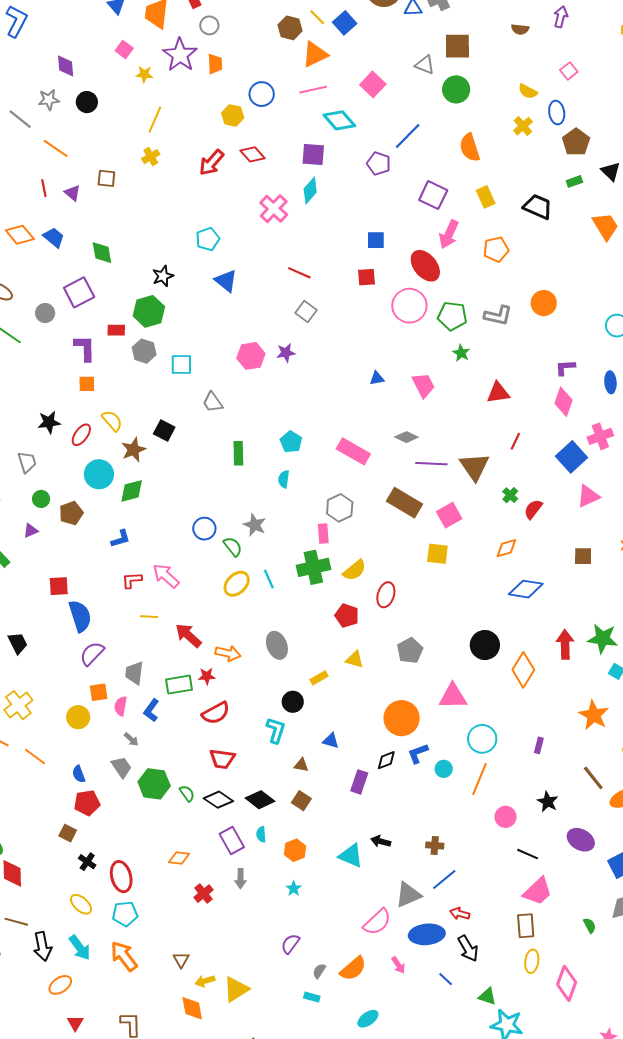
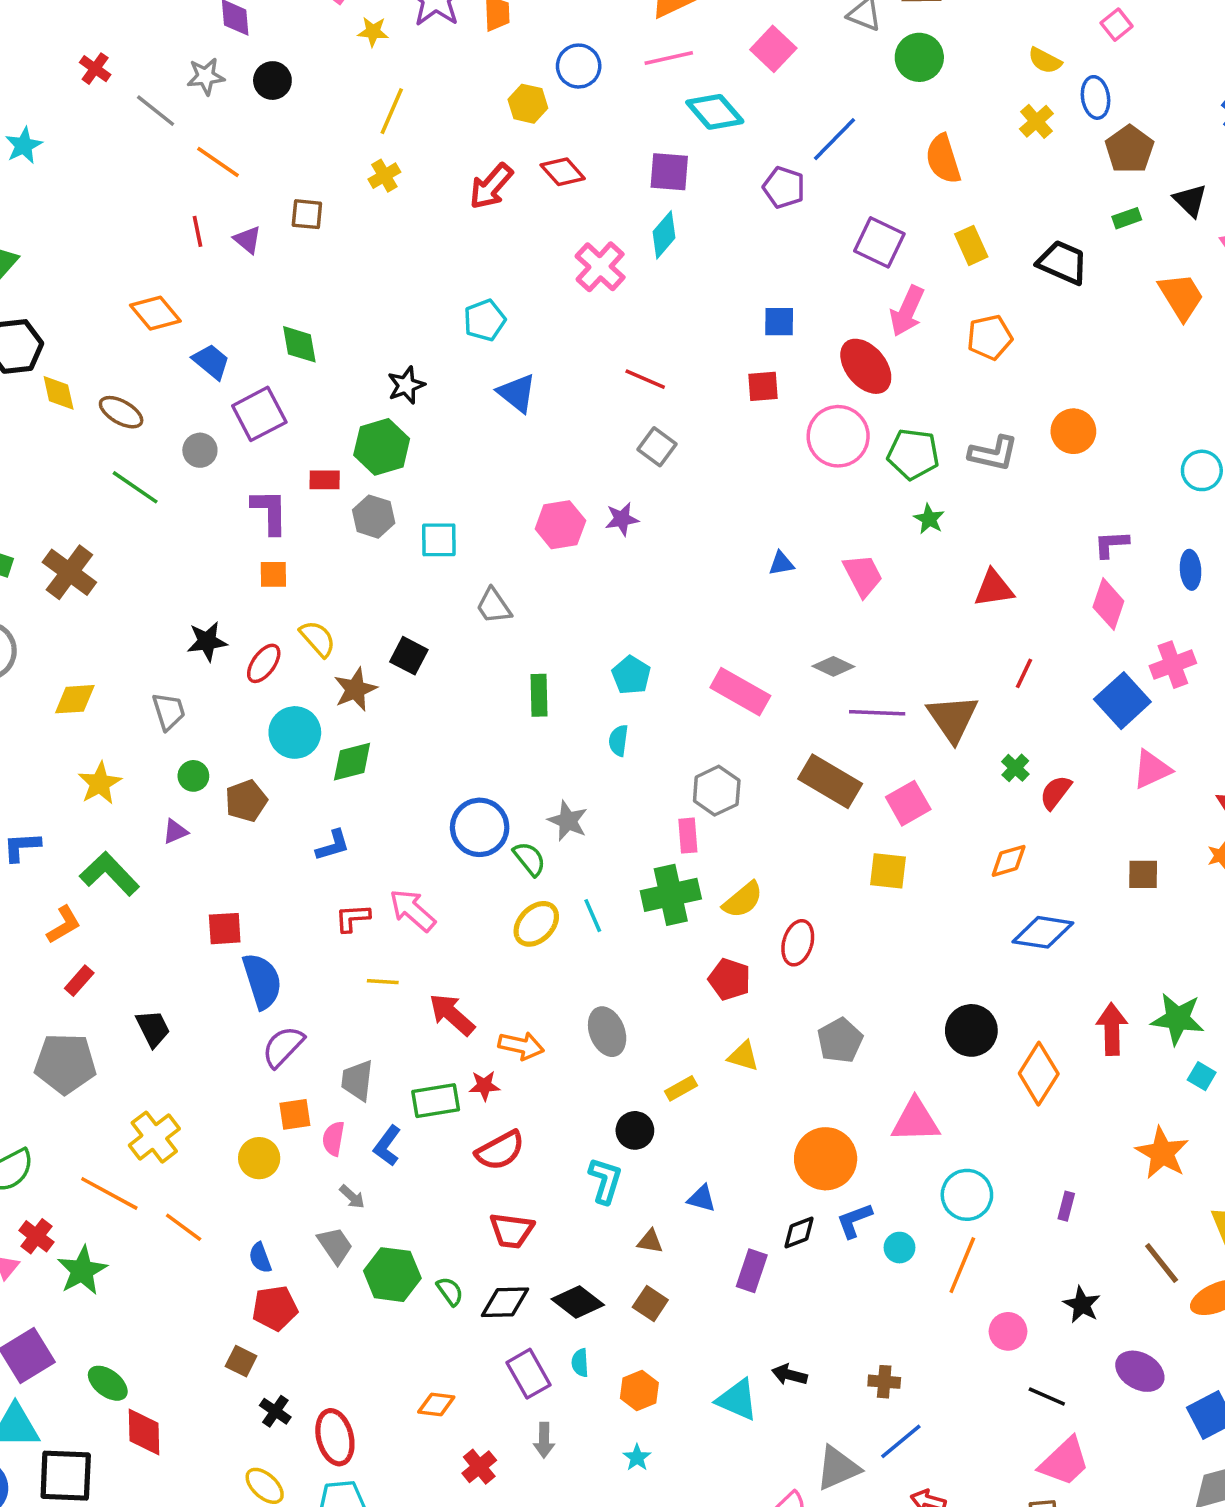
blue trapezoid: (54, 237) -> (211, 362), moved
blue circle: (204, 529) -> (480, 827), size x1.4
black diamond: (218, 800) -> (505, 1302), turned -36

